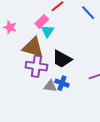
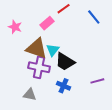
cyan triangle: (48, 31) -> (53, 50), moved
gray triangle: (50, 86) -> (30, 95), moved

